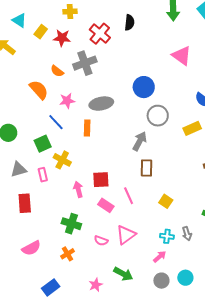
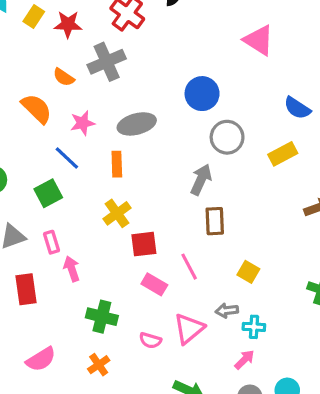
yellow cross: (62, 160) -> (117, 213), moved, turned 30
pink arrow: (78, 189) -> (72, 269), moved
gray arrow: (187, 234) -> (227, 311), moved, turned 104

